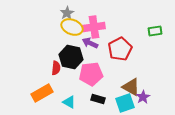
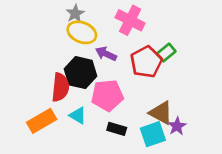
pink cross: (94, 27) -> (130, 20), moved, turned 35
green rectangle: (155, 31) -> (166, 52), moved, turned -32
red semicircle: (56, 68) -> (60, 87), size x1.5
cyan triangle: (69, 102) -> (78, 115), moved

